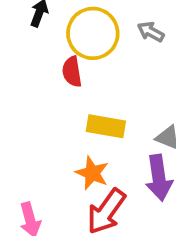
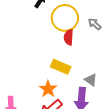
red semicircle: (72, 72) -> (69, 37), moved

